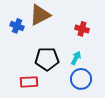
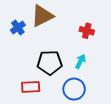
blue cross: (17, 26) -> (18, 28), turned 32
blue circle: (81, 79) -> (74, 89), moved

